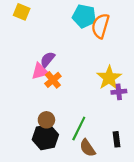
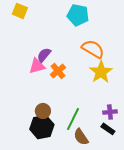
orange semicircle: (100, 26) -> (93, 49), moved, turned 105
orange cross: (53, 80) -> (58, 71), moved
purple cross: (119, 92) -> (110, 112), moved
black rectangle: (117, 139) -> (108, 129), turned -48

